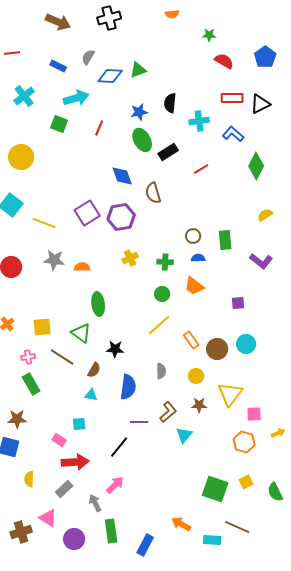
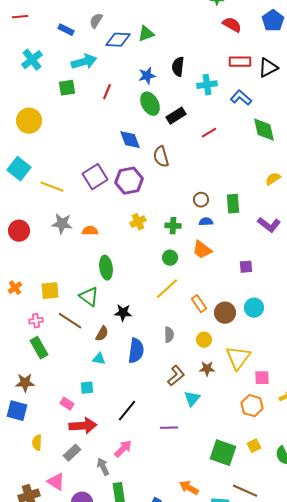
green square: (59, 124) -> (67, 88), turned -30
green diamond: (256, 166) -> (264, 130), turned -40
purple line: (139, 422) -> (169, 428), moved

